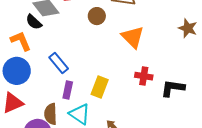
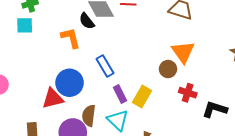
brown circle: (97, 16) -> (168, 69), moved
blue circle: (17, 71) -> (70, 83), moved
purple rectangle: (68, 90) -> (120, 94), moved, turned -48

